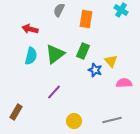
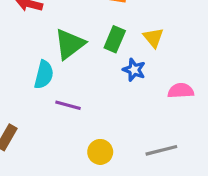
cyan semicircle: (31, 56) -> (44, 75), moved
yellow triangle: (111, 61) -> (153, 38), moved
purple line: (54, 92) -> (68, 105), turned 63

